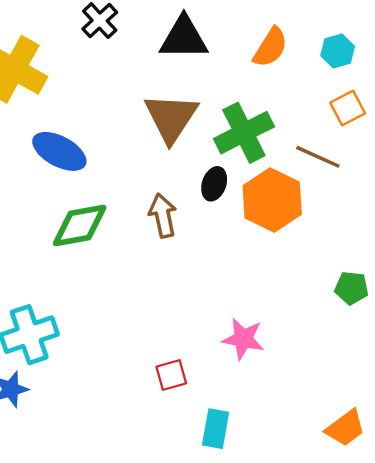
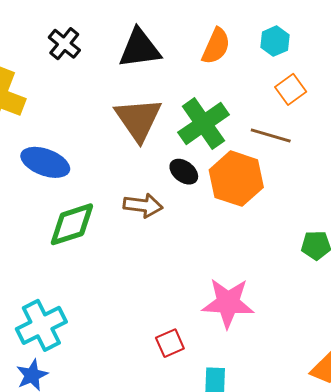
black ellipse: (214, 184) -> (184, 172), turned -64
brown arrow: (163, 216) -> (143, 205), turned 117
pink star: (243, 339) -> (228, 303), size x1.4

